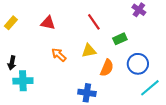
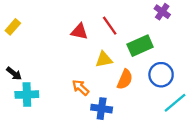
red triangle: (48, 23) -> (79, 32), moved
green rectangle: (120, 39) -> (140, 46), size x1.5
orange arrow: (59, 55) -> (81, 88), moved
black arrow: (12, 63) -> (14, 74), turned -64

